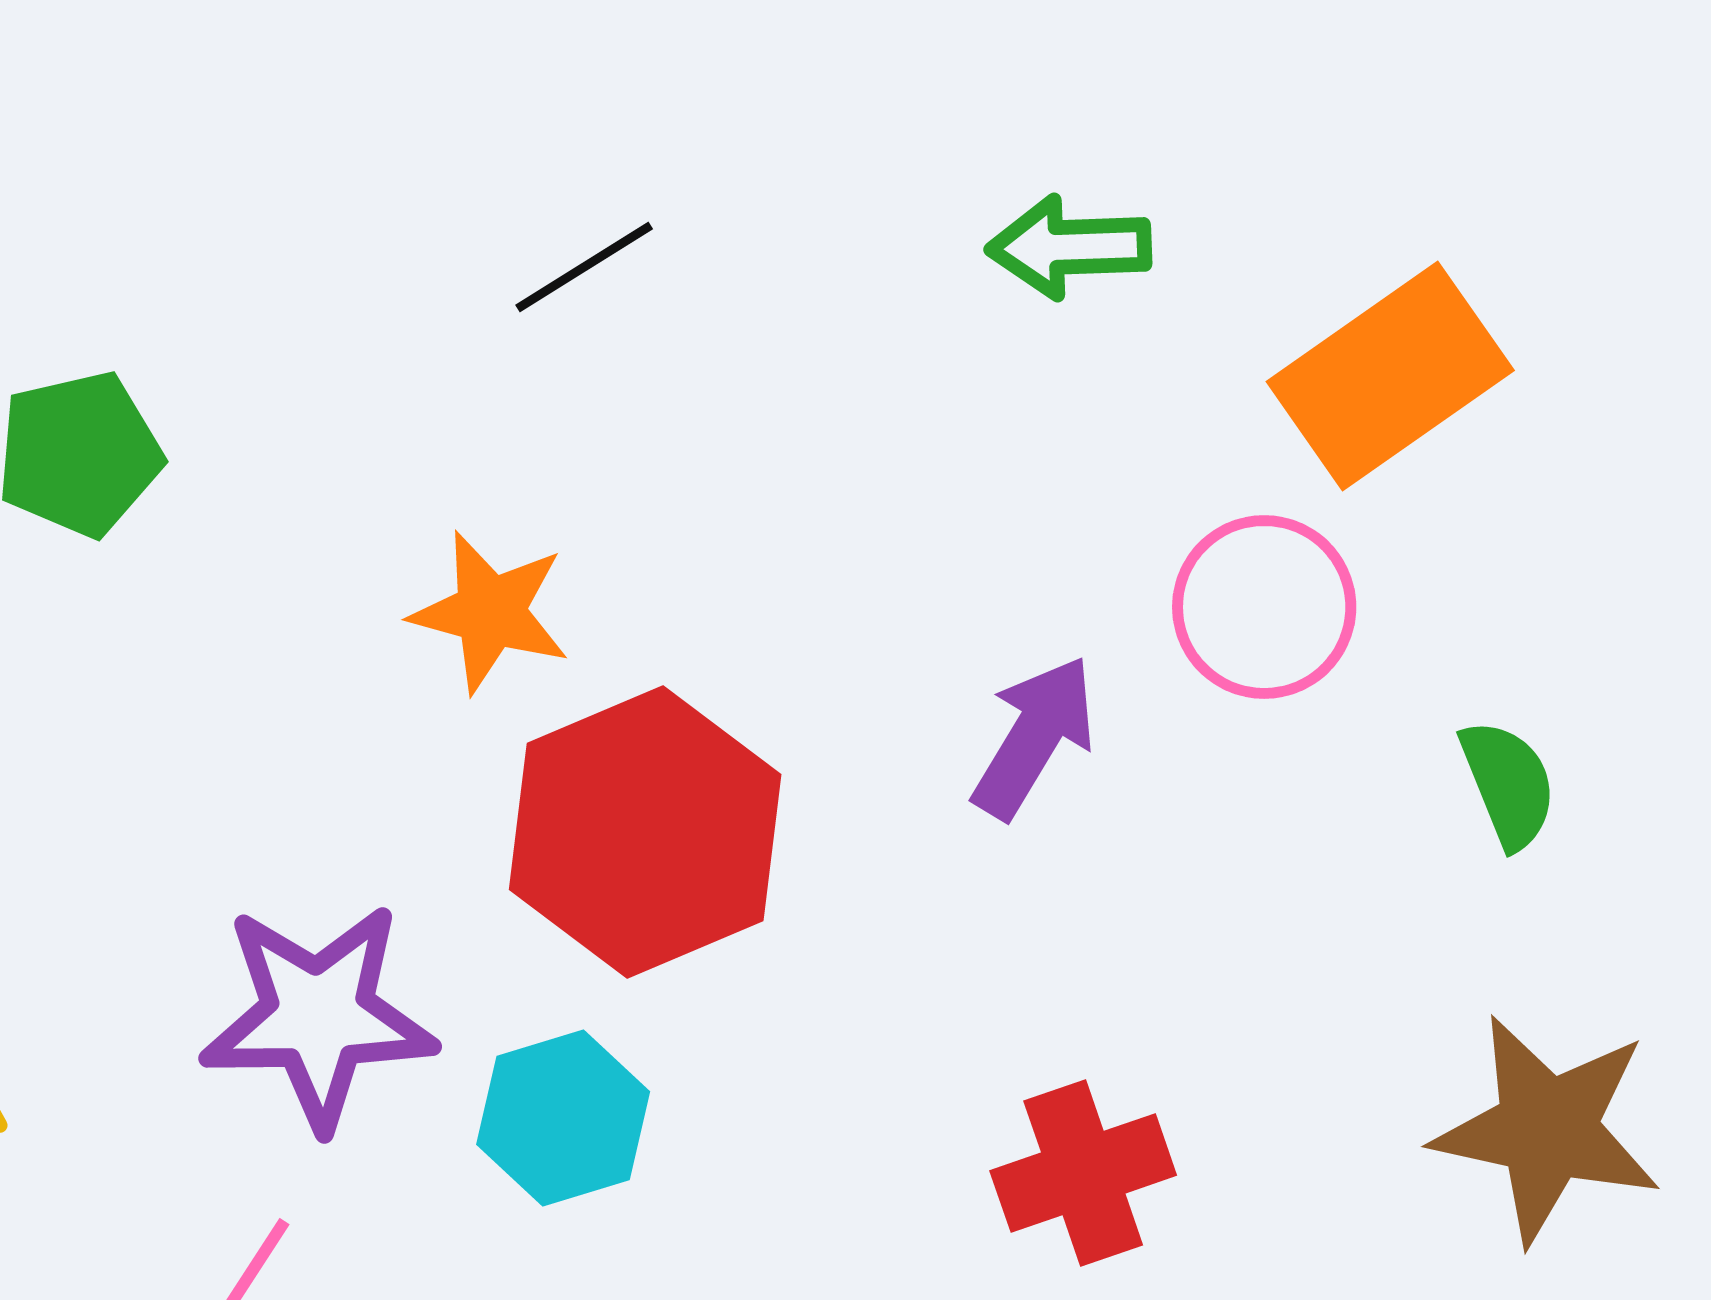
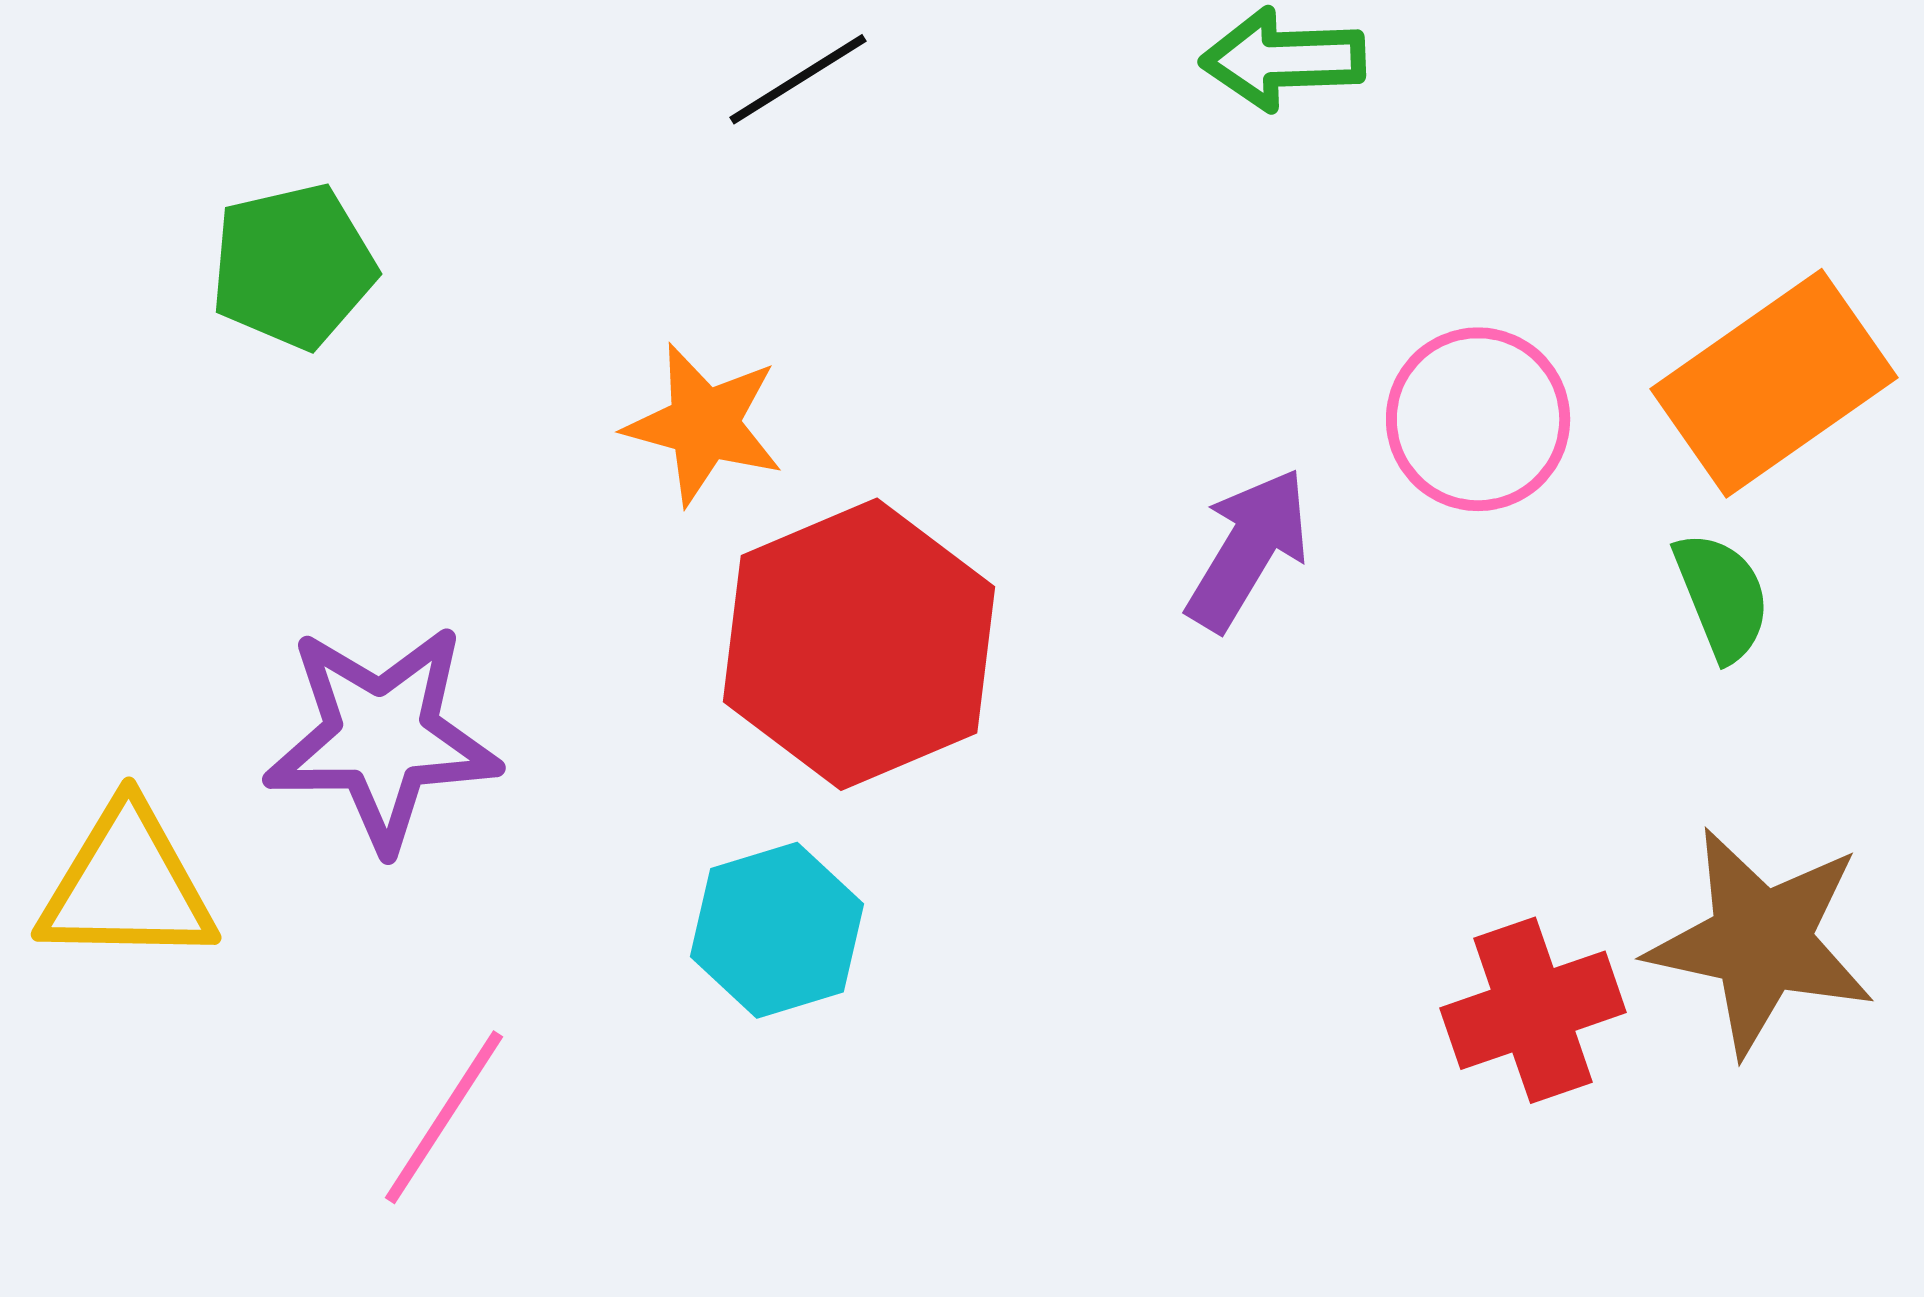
orange rectangle: (1390, 376) -> (1774, 383), moved
purple star: (318, 1016) -> (382, 737), moved
red cross: (1083, 1173) -> (1533, 1010), moved

